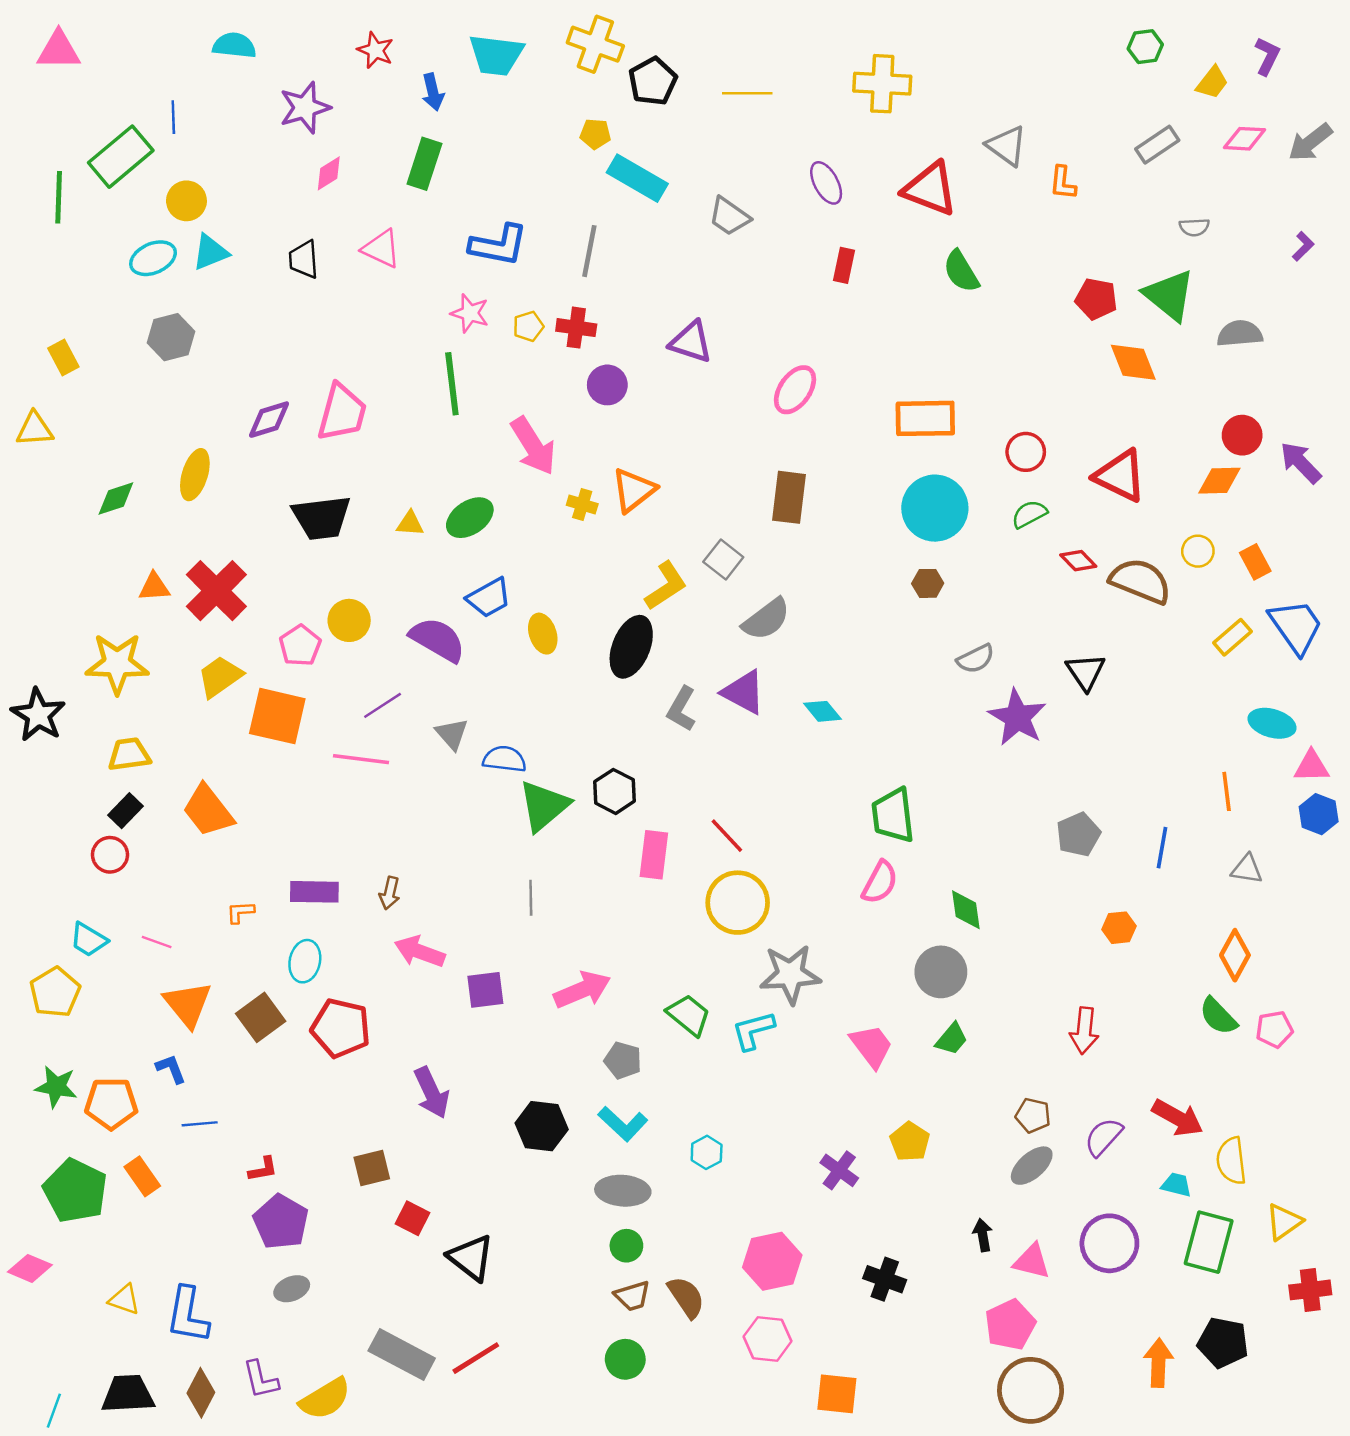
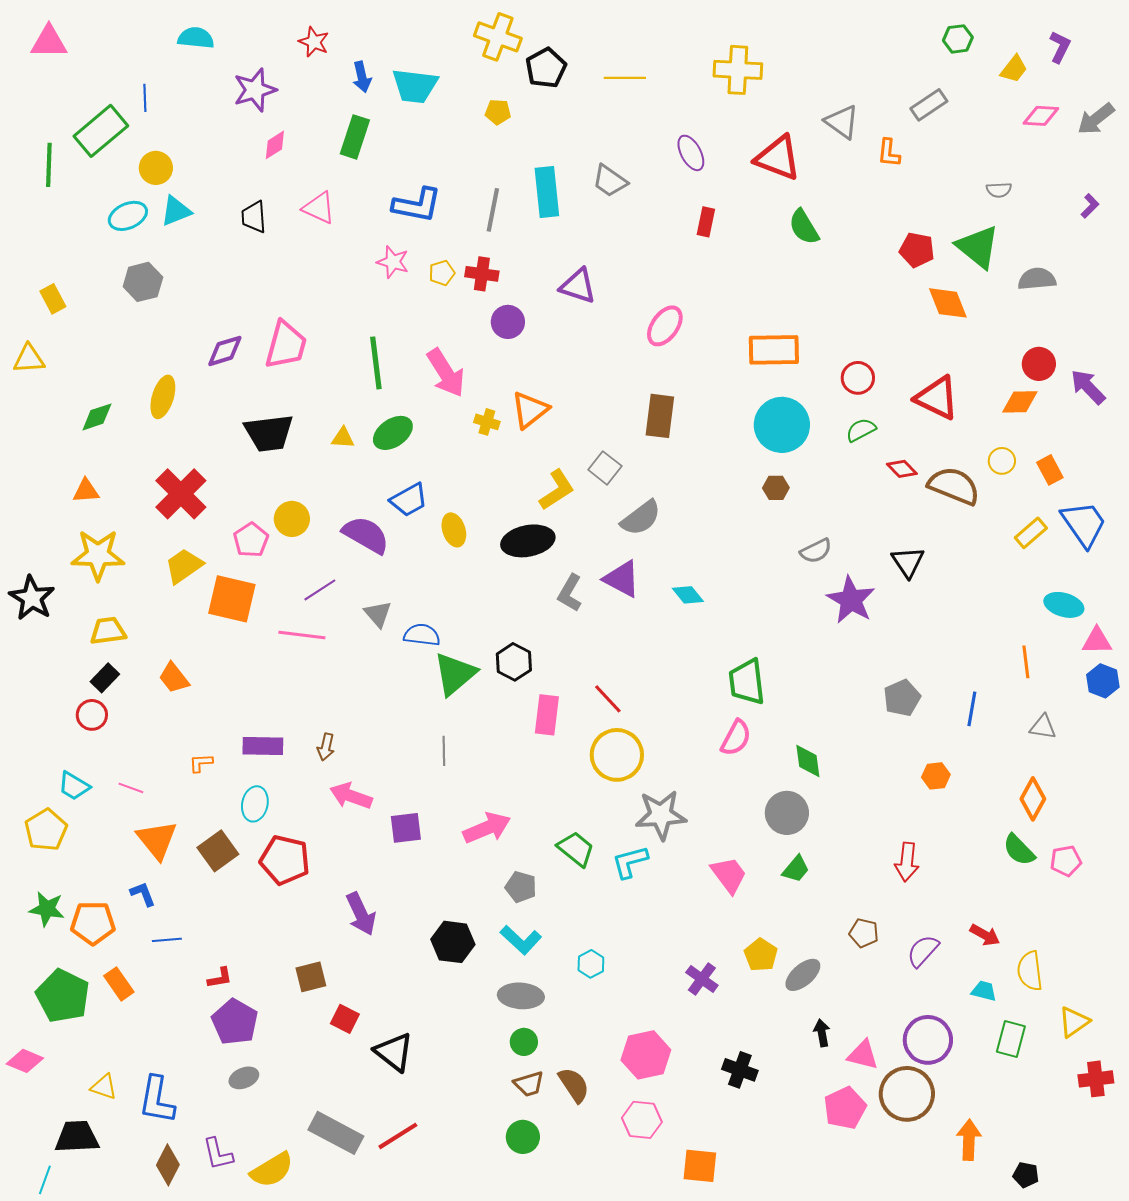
cyan trapezoid: (496, 55) -> (415, 86), moved
gray rectangle: (1157, 145) -> (929, 105), moved
cyan rectangle: (637, 178) -> (547, 192), moved, turned 54
green line: (452, 384) -> (376, 363), moved
orange triangle: (154, 587) -> (86, 491), moved
black ellipse: (631, 647) -> (528, 541), turned 57
orange trapezoid: (208, 811) -> (174, 678), size x0.7
red arrow: (1178, 1118) -> (985, 935), size x0.7
gray ellipse: (1032, 1166) -> (803, 975), moved
green rectangle: (1209, 1242) -> (1011, 1039), size x0.7
black pentagon: (1223, 1343) -> (1026, 1175), moved, size x0.6
brown circle: (1031, 1390) -> (907, 1094), moved
black trapezoid: (128, 1394) -> (77, 1137), moved

